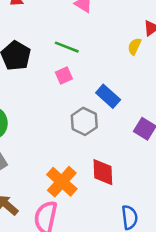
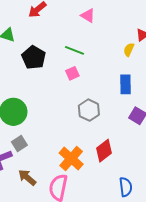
blue rectangle: (108, 96) -> (125, 84), moved, turned 48
red diamond: (103, 172) -> (104, 151), turned 55

